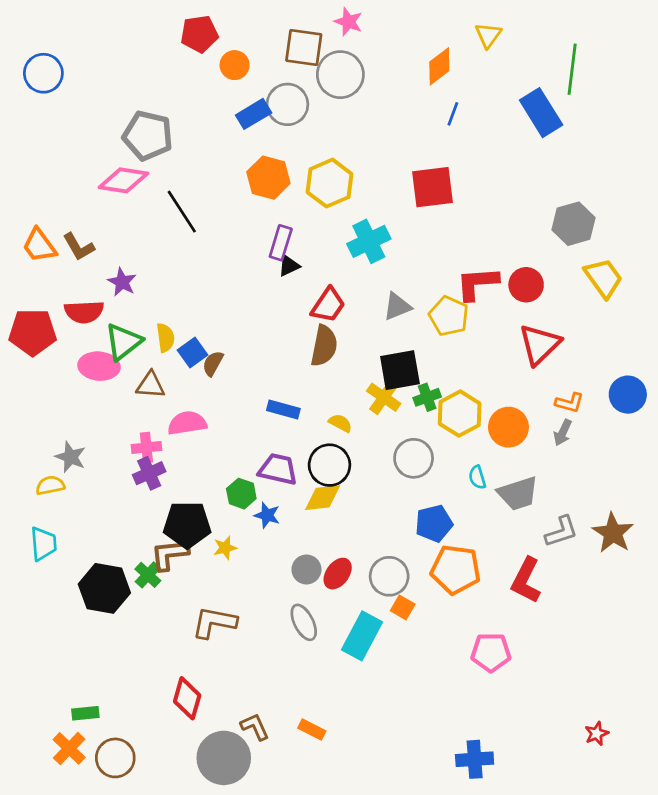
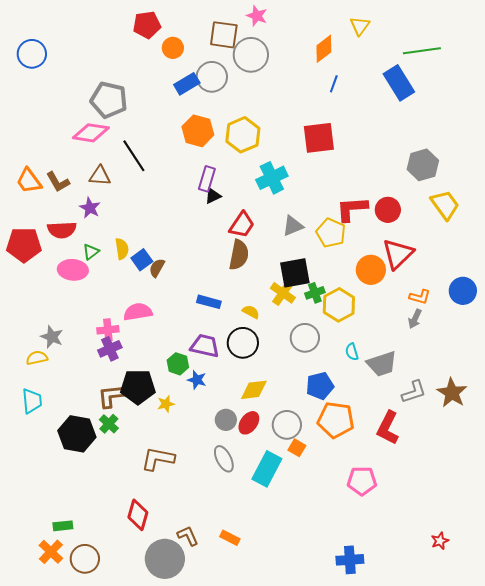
green line: (572, 69) -> (422, 51), turned 75
green triangle: (123, 342) -> (91, 252), size x0.6
brown triangle: (151, 385) -> (100, 176), moved
orange circle: (508, 427) -> (371, 270), moved
yellow diamond: (323, 498) -> (254, 390), moved
brown L-shape: (169, 555) -> (112, 396), moved

